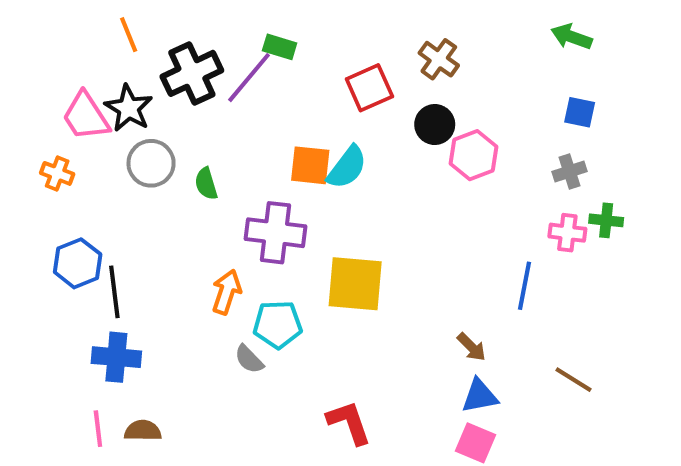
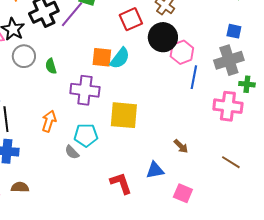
black circle: (435, 125) -> (163, 37), size x1.5
gray cross: (569, 171) -> (229, 60), size x1.8
pink cross: (567, 233) -> (228, 106), moved, size x1.6
blue line: (525, 286) -> (194, 77), moved
orange arrow: (227, 292) -> (49, 121), moved
blue triangle: (480, 396) -> (155, 170), moved

